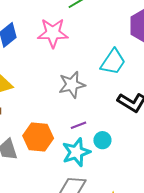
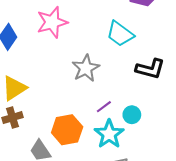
cyan trapezoid: (113, 62) -> (120, 34), turned 108

